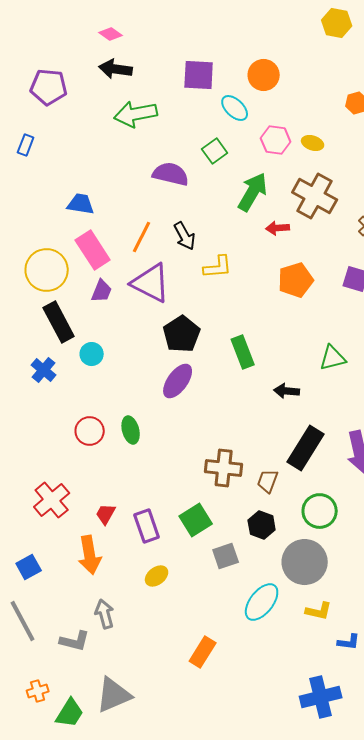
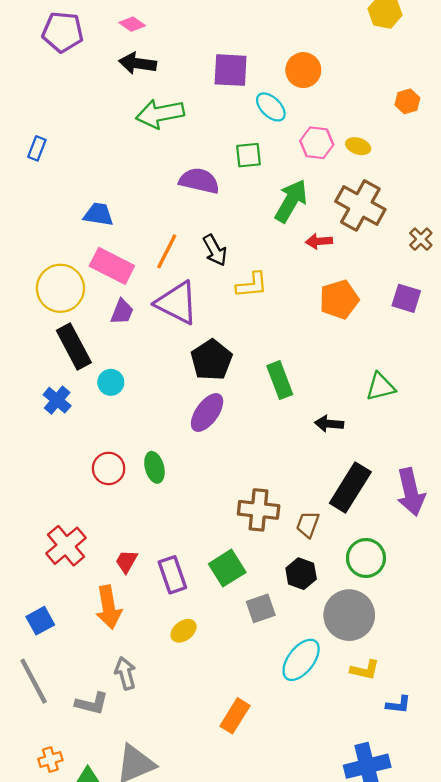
purple pentagon: (49, 87) -> (63, 32), moved
green square: (215, 151) -> (248, 155), turned 30
pink rectangle: (93, 250) -> (112, 266), turned -30

